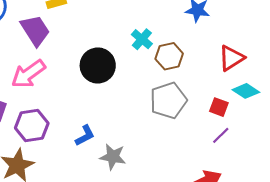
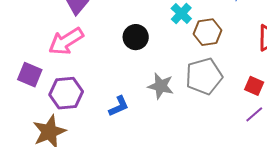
black circle: (98, 65) -> (136, 37), size x0.7
gray star: (113, 157) -> (161, 86), moved

